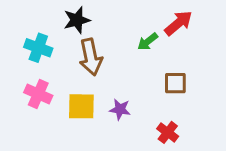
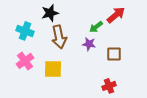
pink cross: (38, 94) -> (25, 61), turned 30
purple star: (120, 109) -> (89, 44), moved
red cross: (168, 132) -> (109, 86), turned 32

